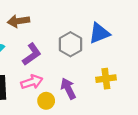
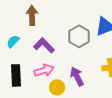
brown arrow: (18, 21) -> (32, 15), turned 96
purple L-shape: (32, 54) -> (44, 45), turned -100

